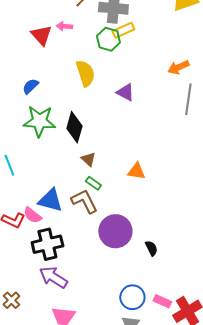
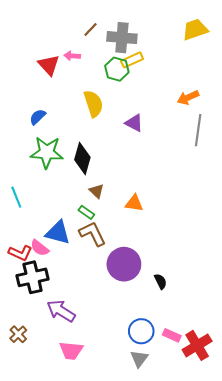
orange triangle: (136, 171) -> (134, 203), moved
green rectangle: (93, 183) -> (86, 212), moved
black cross: (47, 244) -> (33, 277), moved

